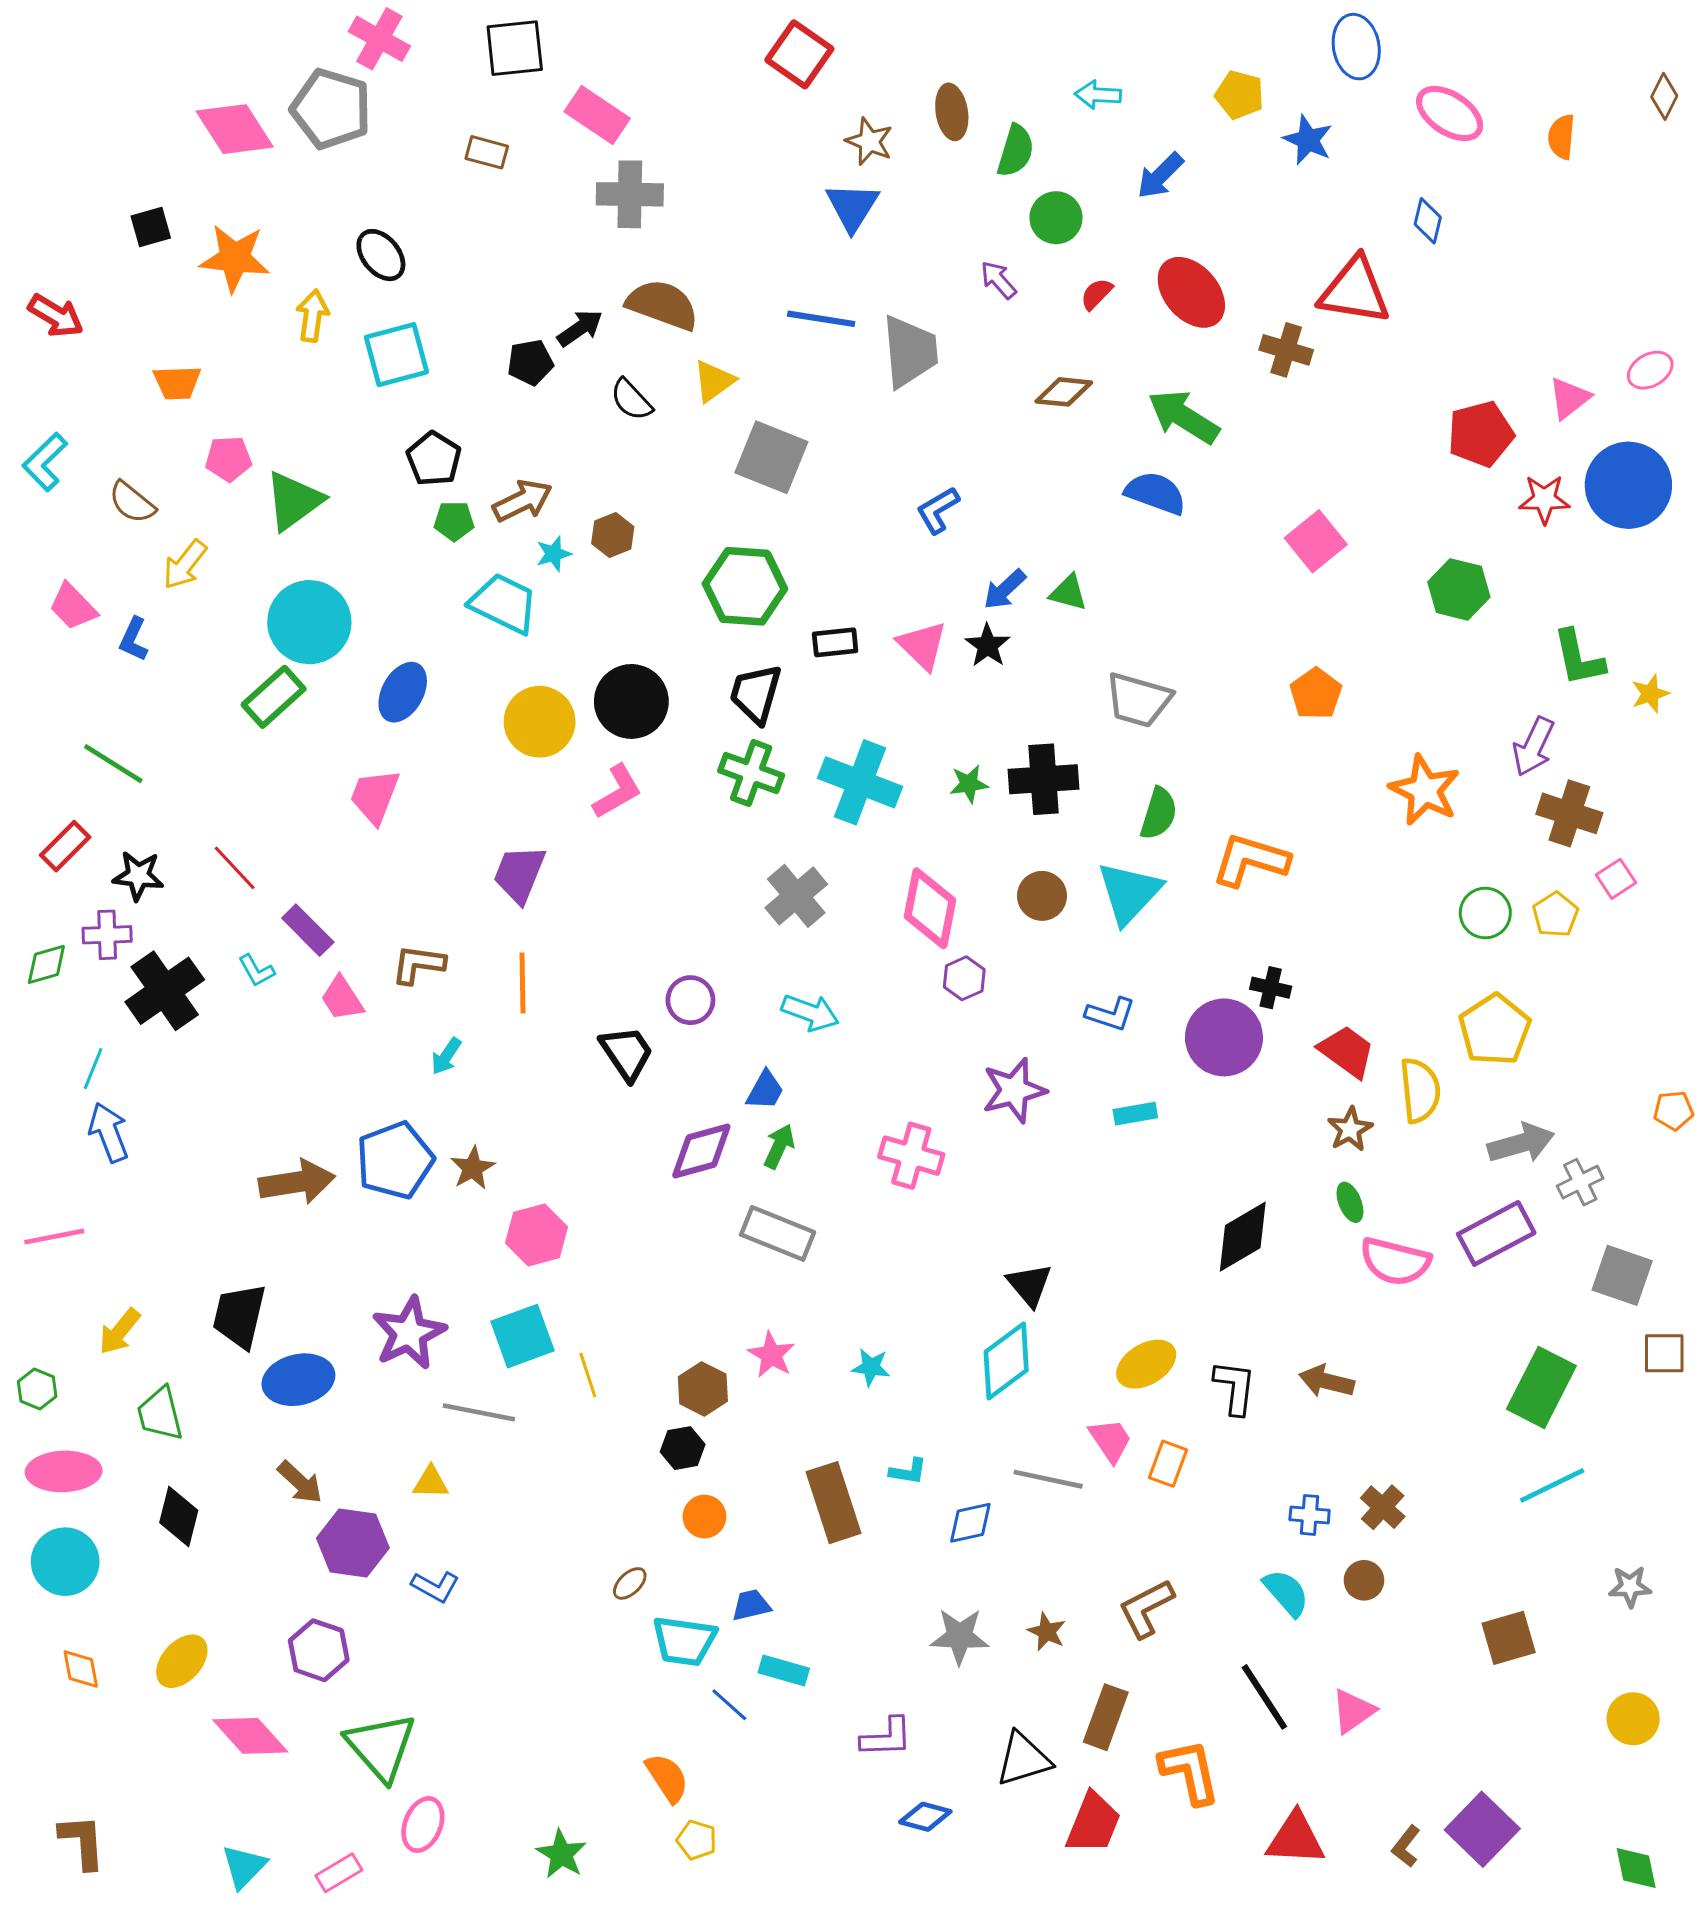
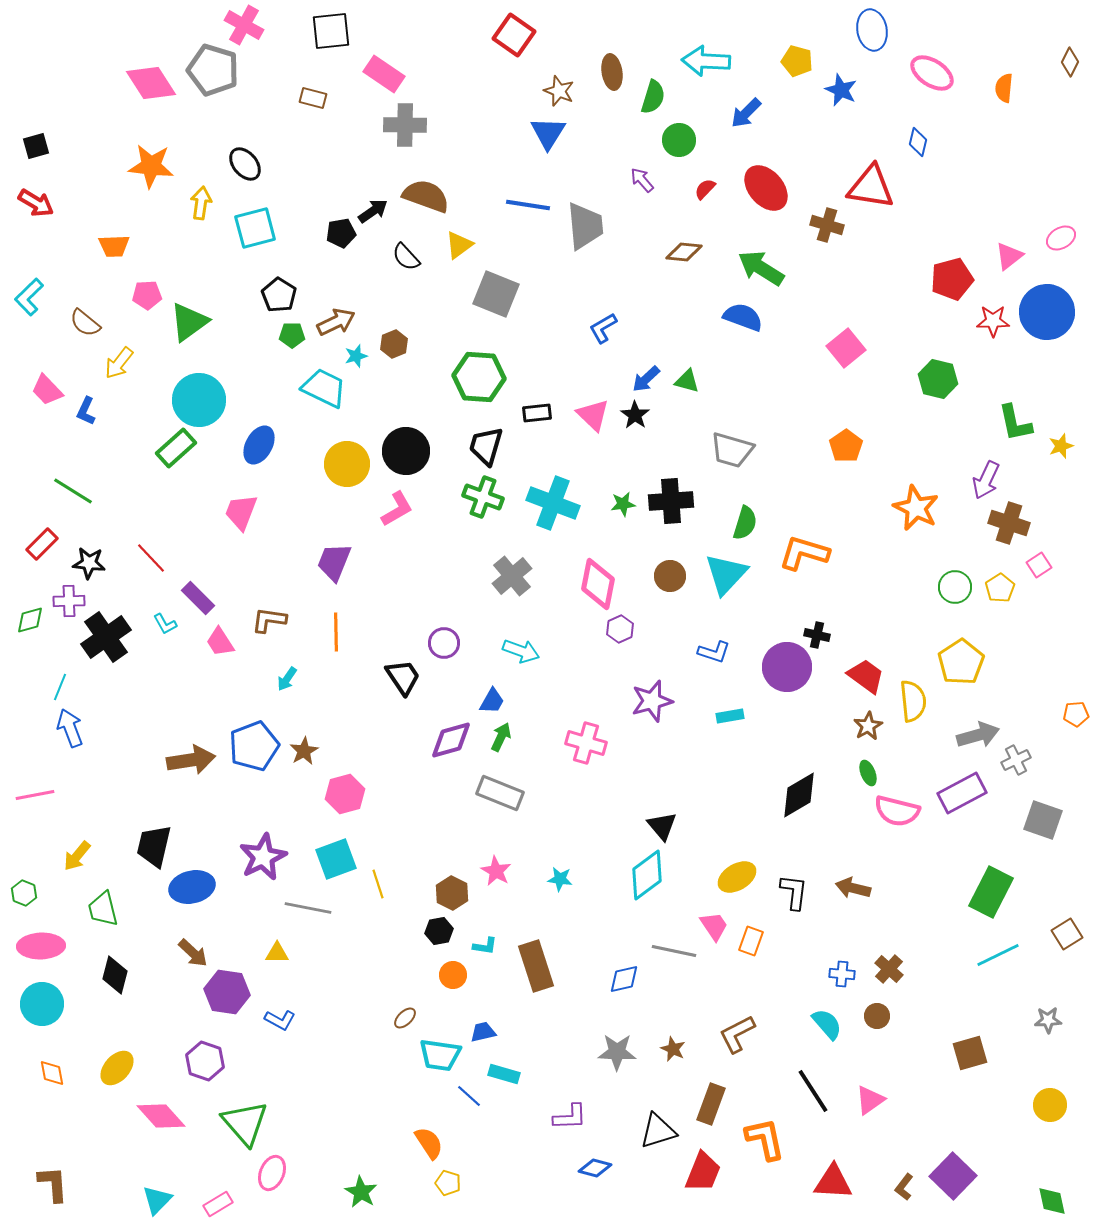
cyan arrow: (1098, 95) -> (706, 61), size x1.6
black square: (151, 227) -> (36, 146), moved
brown square: (1664, 1353) -> (1067, 934), moved, turned -32
cyan L-shape: (908, 1471) -> (485, 946), moved

